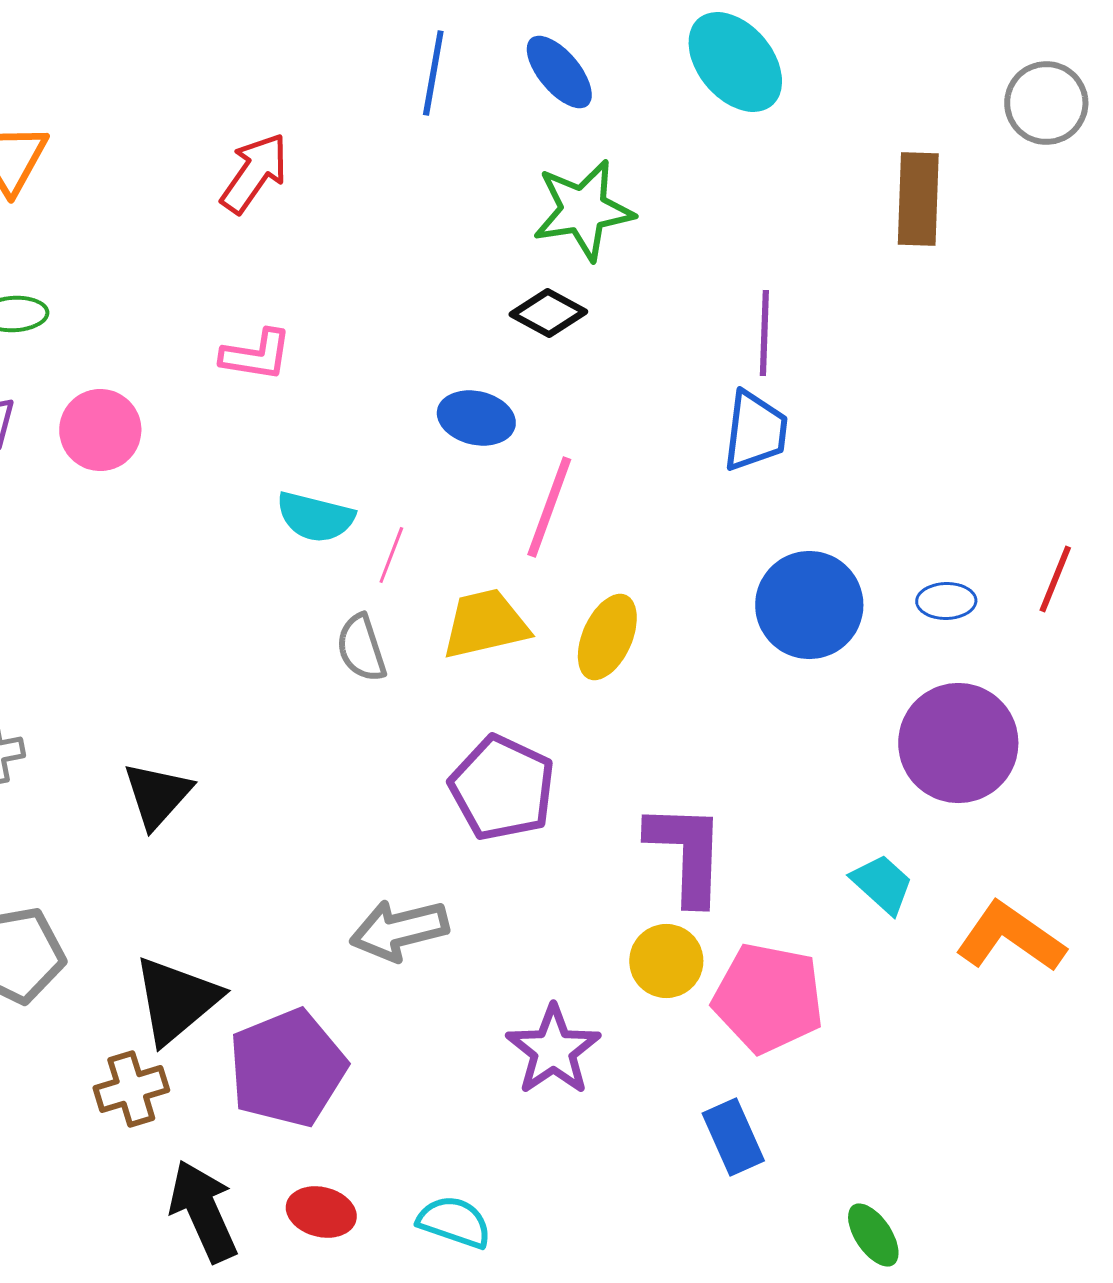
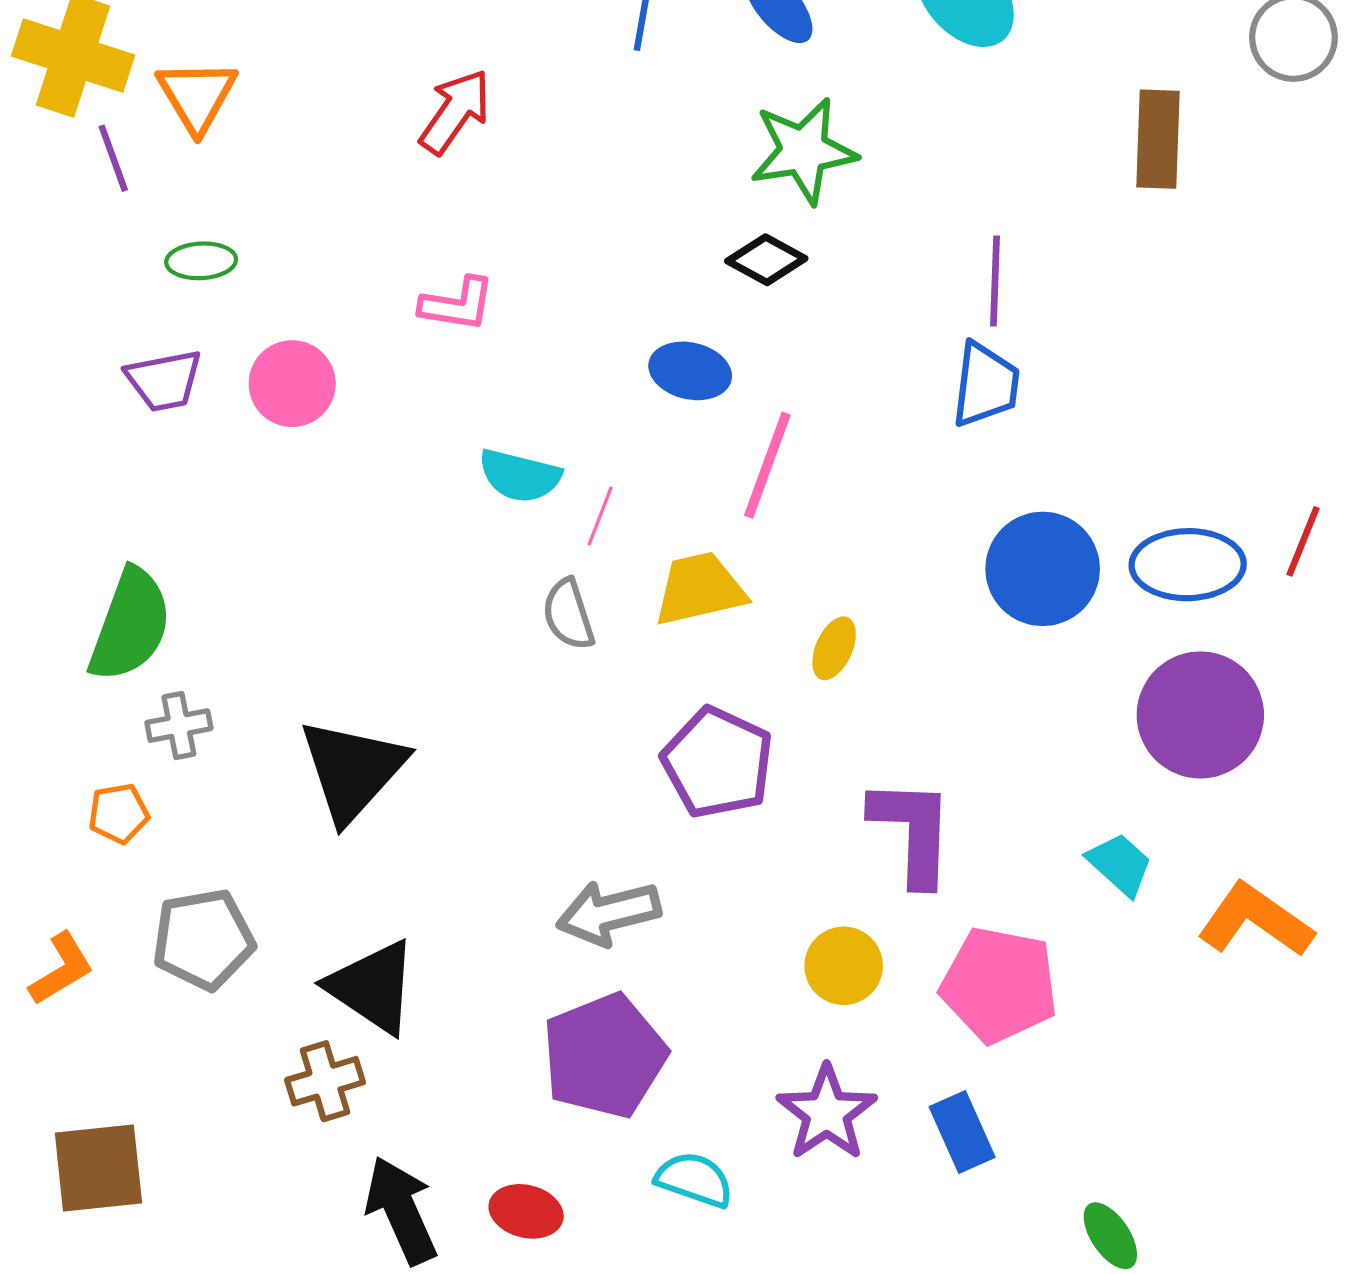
blue ellipse: (946, 601) -> (1188, 565), size x1.8
yellow ellipse: (607, 637) -> (834, 648), moved, size x0.7
black triangle: (157, 795) -> (352, 770), size x1.5
yellow circle: (666, 961) -> (844, 966), moved
black triangle: (176, 1000) -> (373, 987), turned -46
purple star: (553, 1050) -> (827, 1113), moved
purple pentagon: (287, 1068) -> (604, 1056), moved
cyan semicircle: (454, 1222) -> (694, 1180), moved

